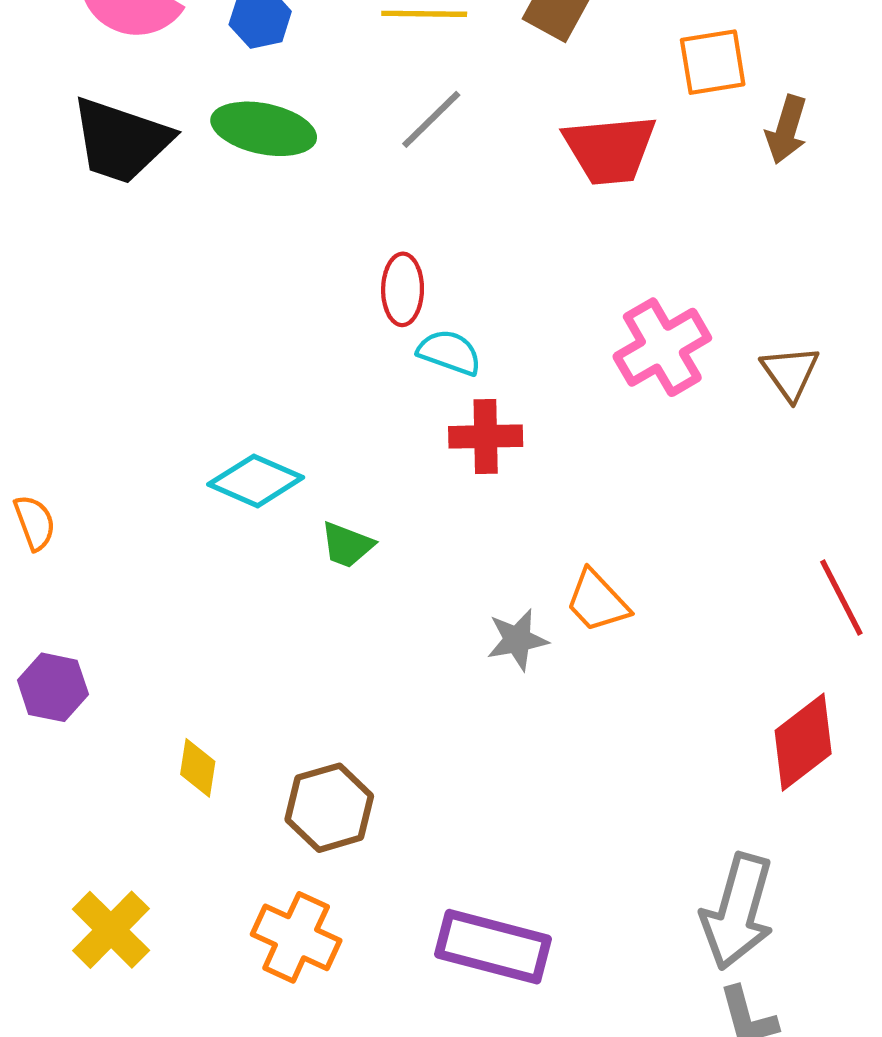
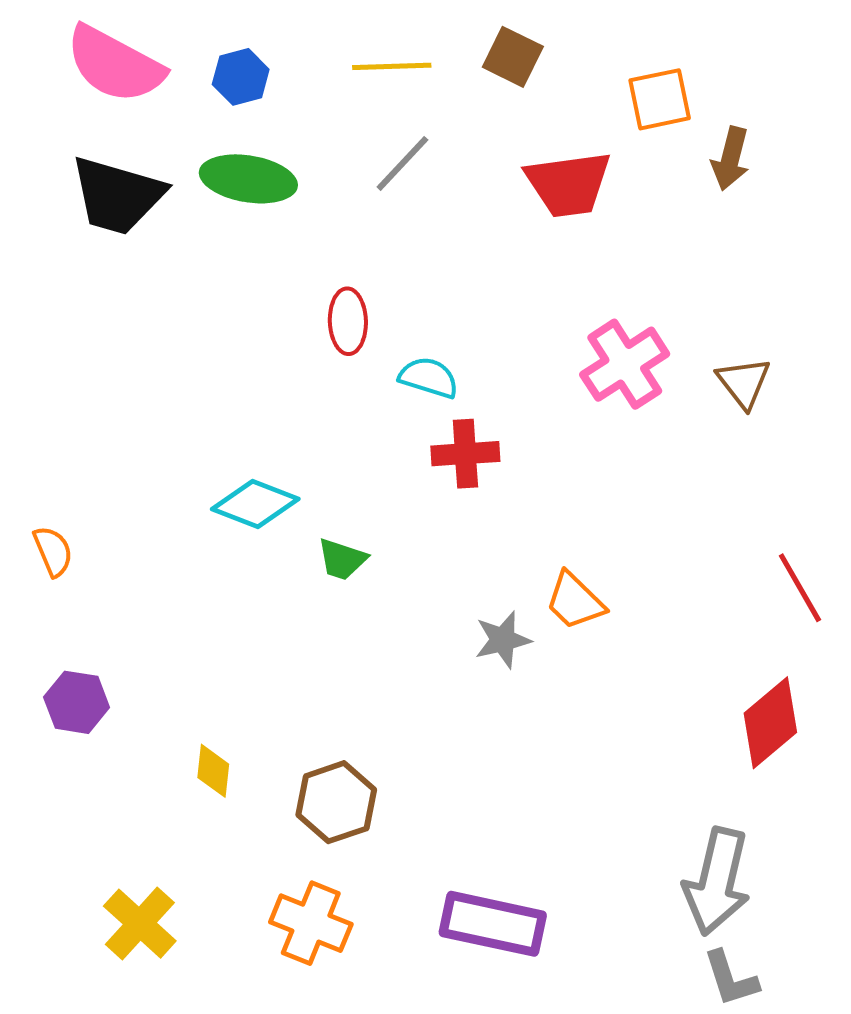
red ellipse: (403, 289) -> (348, 321), moved

